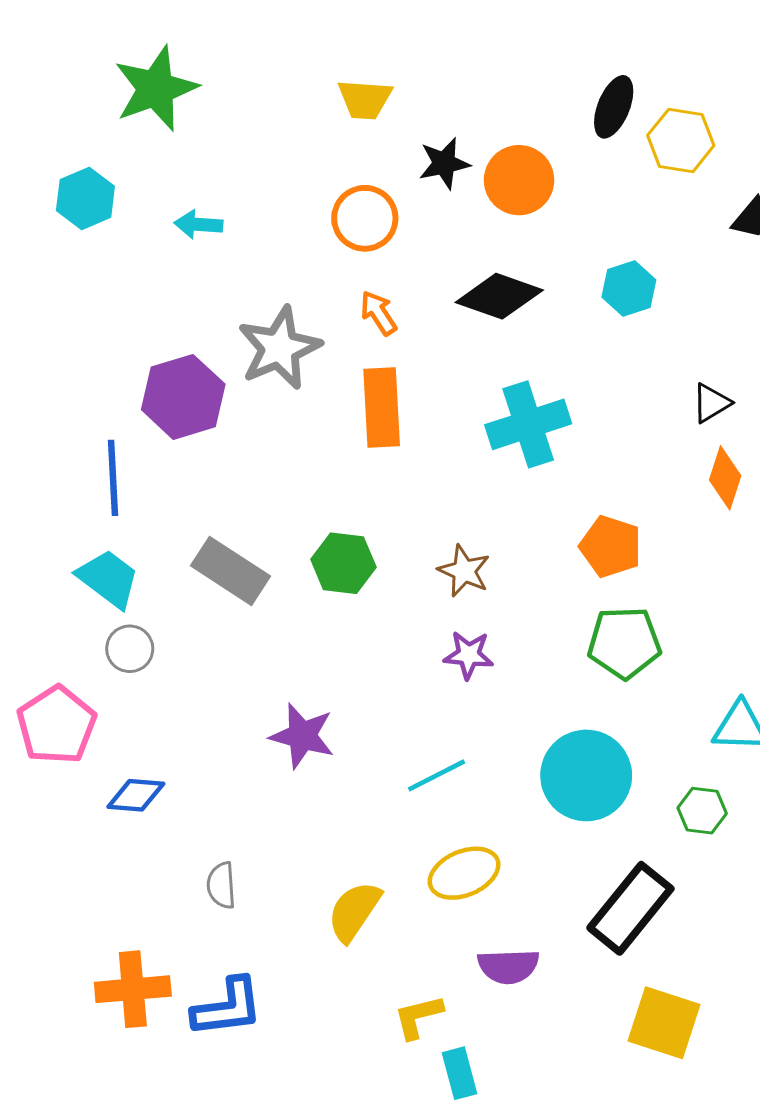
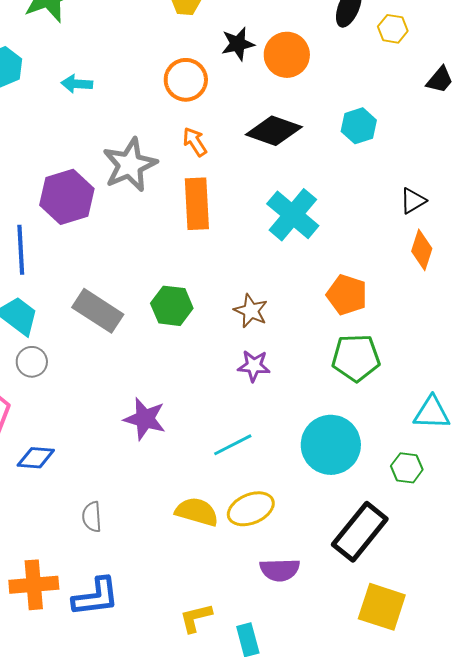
yellow hexagon: (681, 140) -> (393, 29), size x0.7
cyan cross: (528, 424) -> (293, 215), turned -32
yellow semicircle: (354, 911) -> (197, 512), moved, turned 72
yellow L-shape: (418, 1017) -> (196, 618), moved

